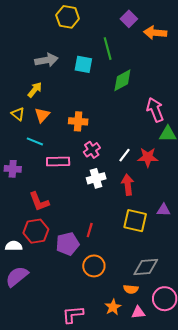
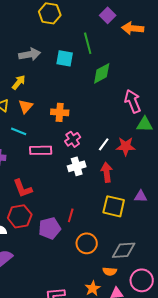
orange circle: (94, 266) -> (87, 243), moved

